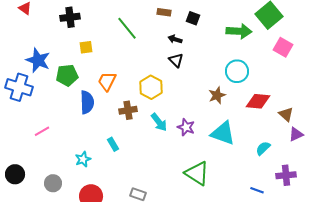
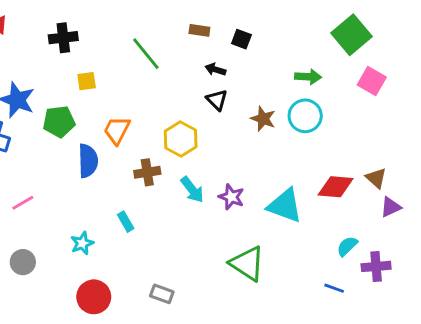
green arrow: (239, 31) -> (308, 77), moved, size x0.7
brown star: (217, 95) -> (263, 119), moved, turned -30
red diamond: (258, 101) -> (336, 187), moved
cyan semicircle: (263, 148) -> (347, 246), moved
gray circle: (53, 183) -> (23, 262), moved

